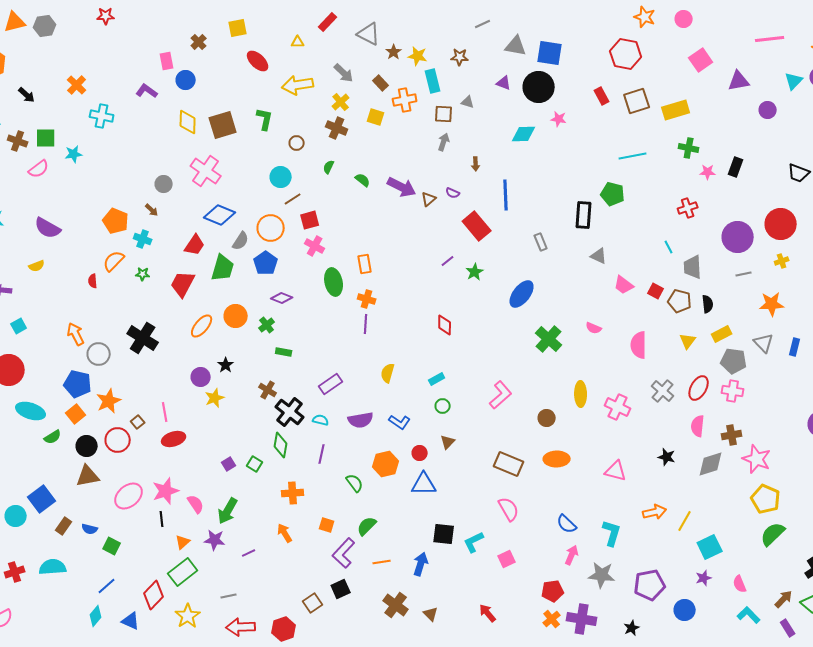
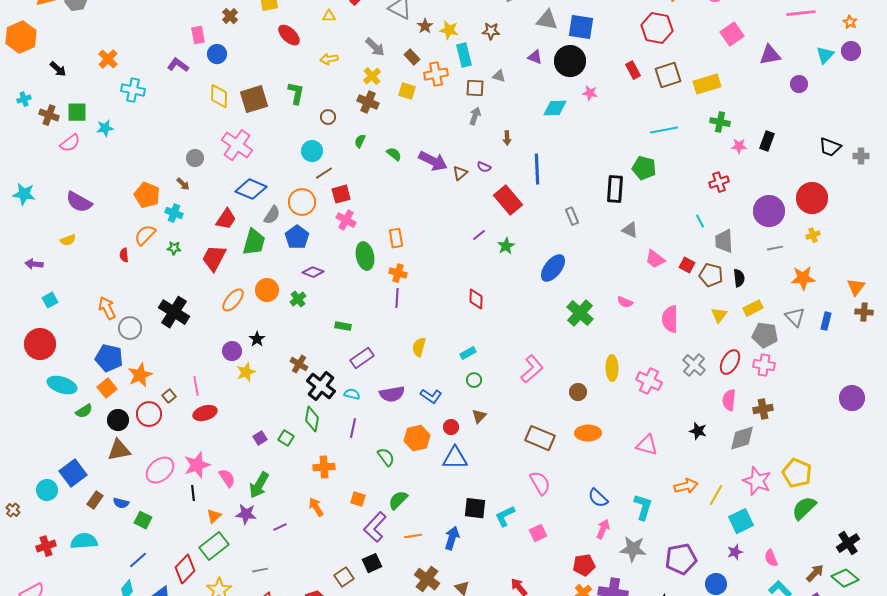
yellow arrow: (298, 85) -> (329, 59), size x0.6
green rectangle: (284, 352) -> (343, 326), moved
pink star: (757, 459) -> (757, 481), moved

